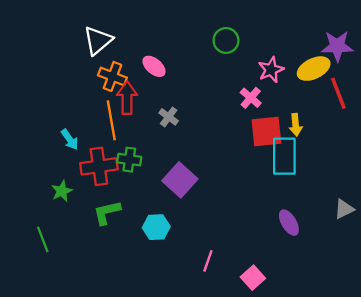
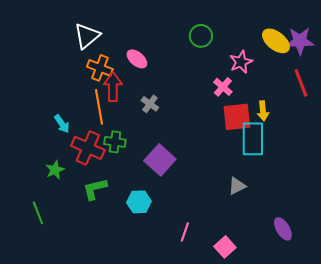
yellow ellipse: (314, 69) -> (276, 41), moved, turned 64
red cross: (99, 166) -> (88, 148), turned 32
gray triangle: (344, 209) -> (237, 186), moved
purple ellipse: (289, 223) -> (283, 229), moved

